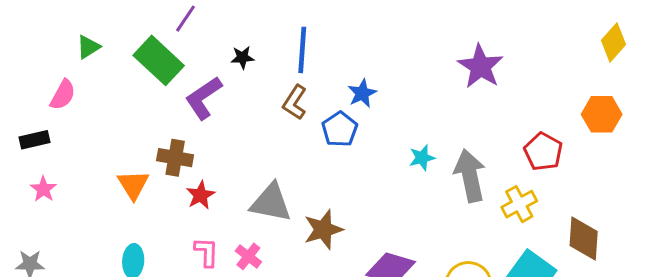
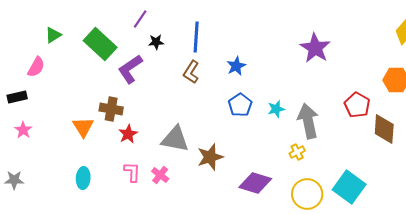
purple line: (186, 19) -> (140, 19), moved
blue pentagon: (340, 129) -> (240, 105), moved
yellow cross: (519, 204) -> (297, 152), moved, size x0.7
brown diamond: (584, 239) -> (384, 129), moved

